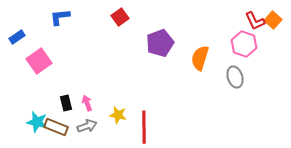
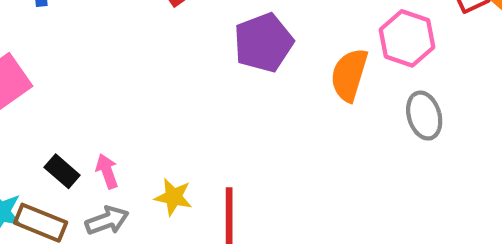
pink hexagon: (244, 44) -> (407, 38), moved
black rectangle: (66, 103) -> (62, 171), turned -35

